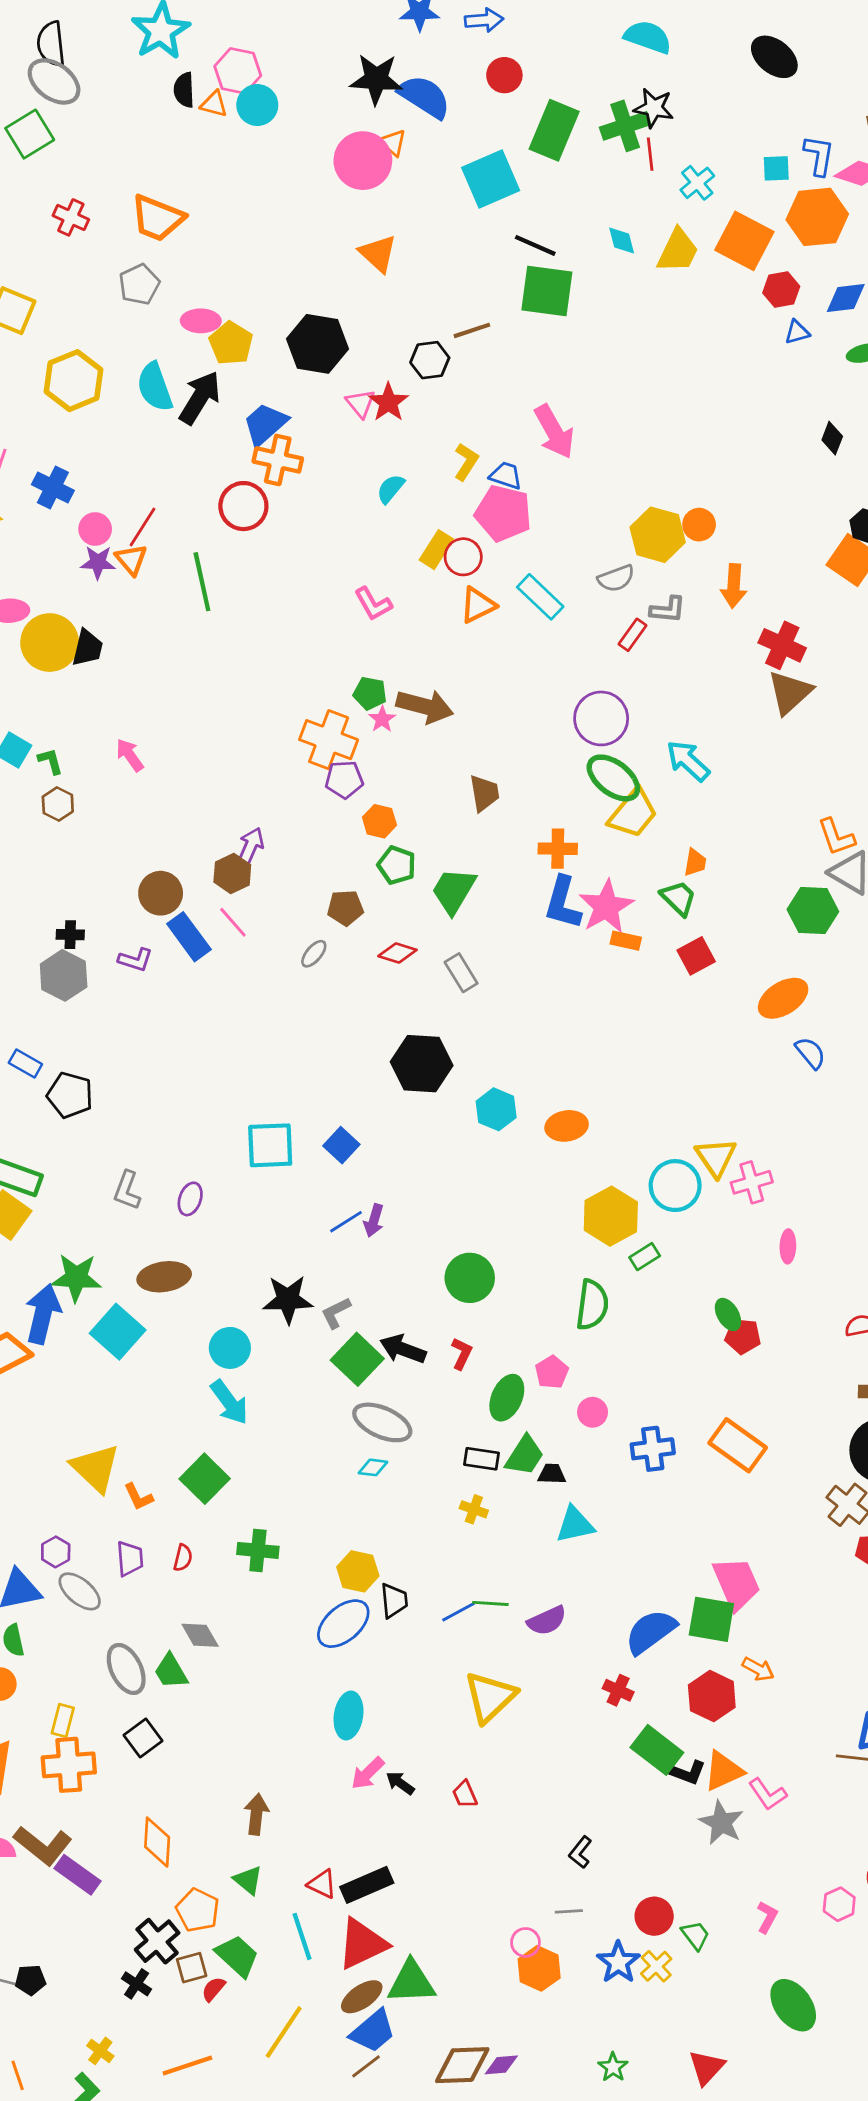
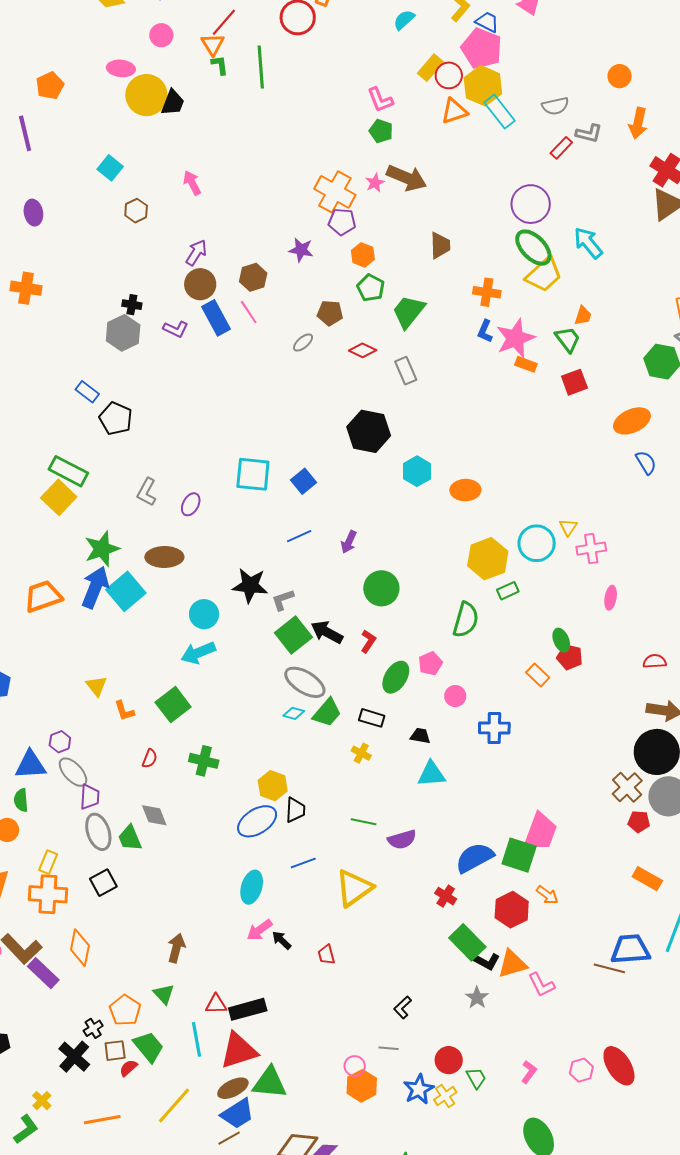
pink circle: (95, 529) -> (161, 35), moved
yellow hexagon: (658, 535) -> (483, 86), moved
purple star: (98, 562) -> (301, 250), moved
green pentagon: (370, 693) -> (381, 131), moved
green L-shape: (50, 761) -> (220, 65), moved
purple arrow: (251, 846) -> (196, 253), moved
blue L-shape: (563, 903) -> (485, 331), size x0.6
yellow triangle: (716, 1157) -> (568, 527), size x0.6
purple arrow: (374, 1221) -> (349, 542), moved
green star: (76, 1278) -> (102, 549), turned -30
blue arrow: (43, 1314) -> (95, 587), moved
cyan arrow: (229, 1402) -> (198, 653), turned 96
orange rectangle: (738, 1445) -> (538, 675), moved, size x0.6
green trapezoid: (525, 1456) -> (327, 713), moved
yellow triangle: (95, 1468) -> (97, 686), size x0.6
purple trapezoid: (130, 1559) -> (90, 797), moved
pink trapezoid: (736, 1583) -> (540, 832), turned 36
blue line: (459, 1612) -> (303, 863), moved
gray star: (721, 1823) -> (477, 998), moved, size x0.7
orange diamond: (157, 1842) -> (80, 948), moved
red triangle: (322, 1884) -> (216, 1004), turned -35
black cross: (157, 1941) -> (93, 1028), size x0.6
black cross: (137, 1984) -> (74, 1057), size x1.5

